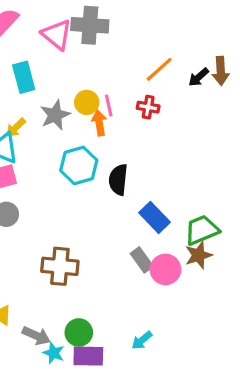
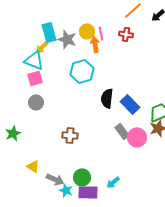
cyan rectangle: (24, 77) -> (49, 32), moved
gray star: (55, 115) -> (67, 39), turned -30
black semicircle: (118, 180) -> (107, 98), moved
brown cross: (60, 266) -> (70, 135), size x0.7
cyan arrow: (142, 340) -> (113, 182), moved

